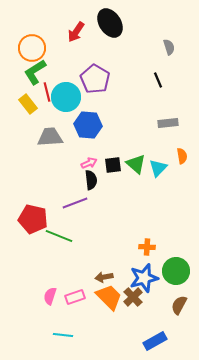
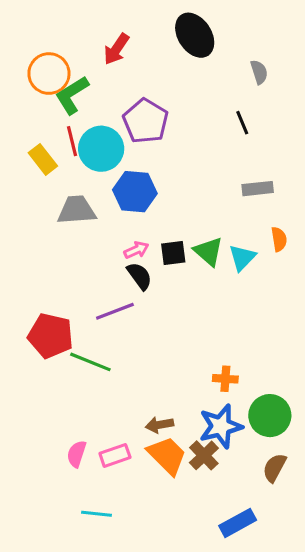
black ellipse: (110, 23) -> (195, 35), moved
green L-shape: (35, 72) -> (72, 95), moved
black semicircle: (91, 180) -> (139, 276), turned -30

